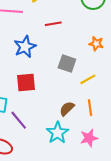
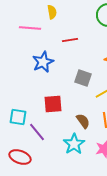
red square: (26, 82) -> (53, 104), moved
brown semicircle: (67, 109) -> (83, 121), turned 98

